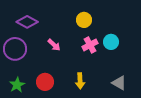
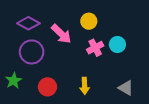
pink arrow: (54, 45) -> (61, 34), moved, size x1.5
purple circle: (15, 49) -> (32, 52), moved
green star: (17, 85) -> (14, 81), moved

